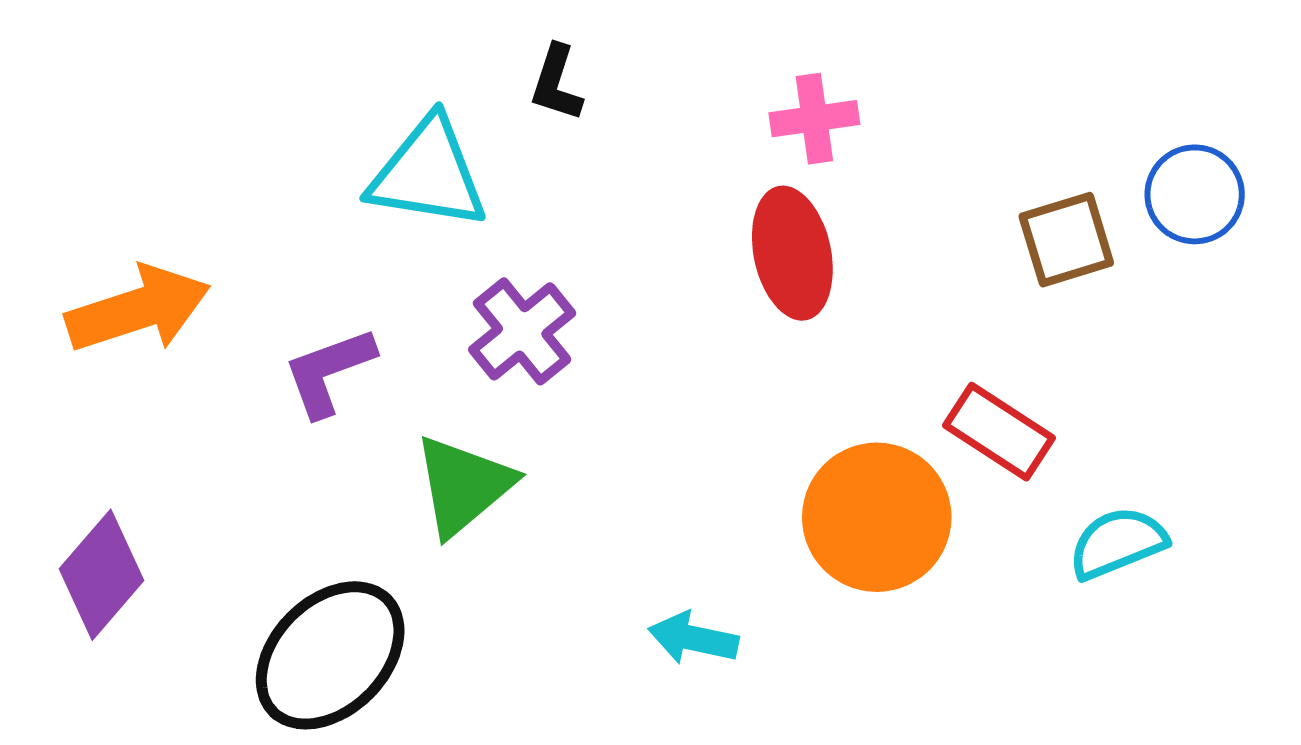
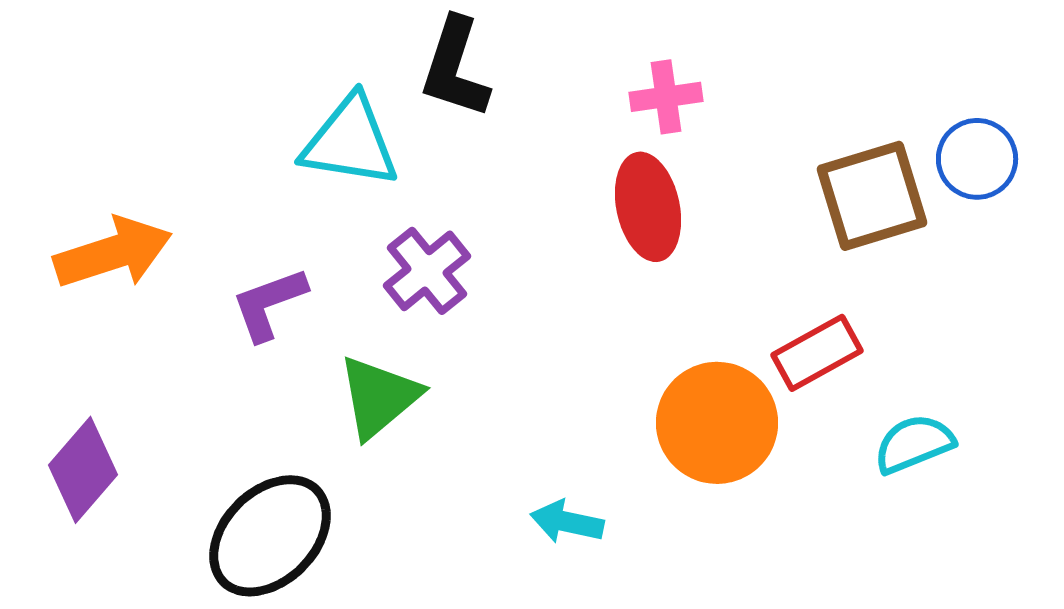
black L-shape: (556, 83) -> (455, 68), size x1.6
brown square: (1066, 240) -> (872, 196), size x1.4
red rectangle: (999, 432) -> (817, 353), turned -62

